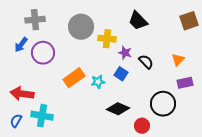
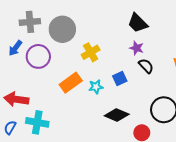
gray circle: (81, 27) -> (62, 29), moved
yellow cross: (107, 39) -> (91, 52), moved, turned -36
purple star: (125, 53) -> (137, 48), moved
blue square: (121, 74) -> (120, 78), turned 32

